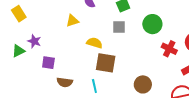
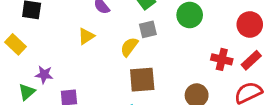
yellow semicircle: (94, 43) -> (129, 47), moved, turned -56
red cross: (169, 49) -> (222, 59), moved

